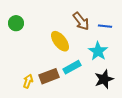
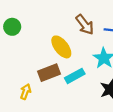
brown rectangle: (49, 76) -> (49, 73), moved

